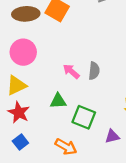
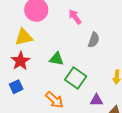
pink arrow: (71, 71) -> (75, 17), moved

